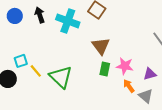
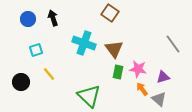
cyan cross: (68, 21) -> (84, 43), moved
cyan square: (21, 61) -> (36, 50), moved
green triangle: (61, 77) -> (89, 96), moved

